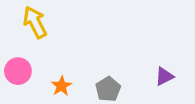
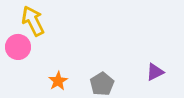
pink circle: (18, 71) -> (18, 47), moved

